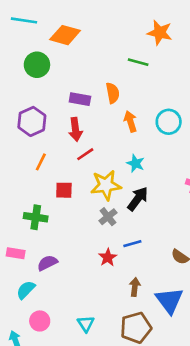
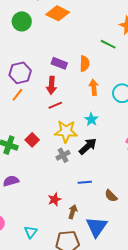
green circle: (37, 65) -> (22, 21), moved
orange line: (41, 162) -> (17, 95), moved
red square: (64, 190) -> (32, 140), moved, turned 32
blue line: (132, 244) -> (85, 182), moved
red star: (108, 257) -> (55, 199), moved

